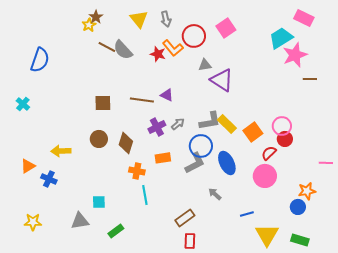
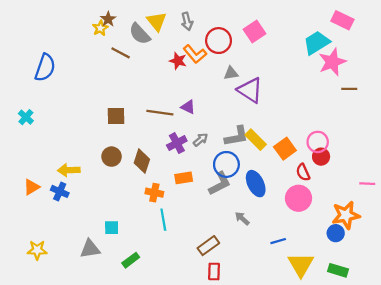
gray semicircle: (123, 50) -> (140, 34), moved
red semicircle: (269, 153) -> (303, 172), turned -70
blue cross: (49, 179) -> (60, 191), moved
orange star: (307, 191) -> (346, 215), size x1.4

